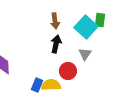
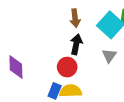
red circle: (68, 71) -> (67, 67), moved

